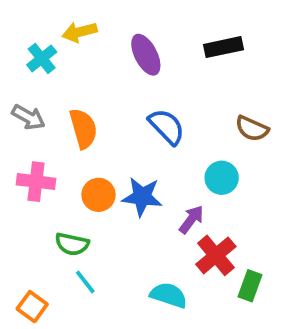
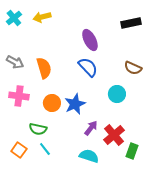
black rectangle: (223, 47) -> (131, 23), moved
purple ellipse: (146, 55) -> (90, 40), moved
cyan cross: (42, 58) -> (14, 18), moved
blue star: (142, 197) -> (75, 104), turned -30
purple arrow: (191, 219) -> (91, 128), moved
orange square: (32, 307) -> (19, 150), moved

